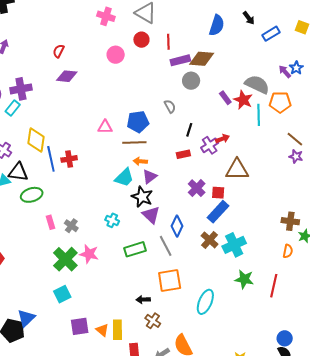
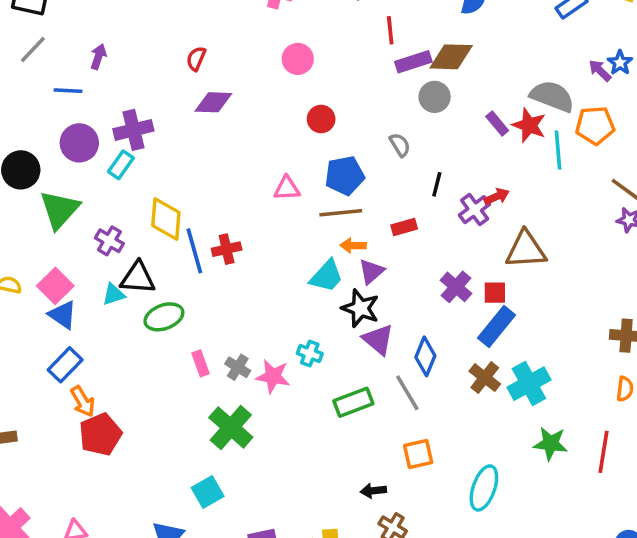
red circle: (141, 40) -> (321, 119), moved
red rectangle: (183, 154) -> (404, 227), moved
pink star: (89, 254) -> (273, 376), moved
orange square: (170, 281) -> (418, 454), size x0.7
cyan square: (62, 294) -> (208, 492), moved

